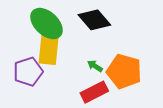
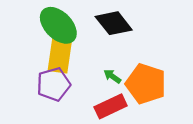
purple pentagon: (28, 72) -> (54, 84), moved

